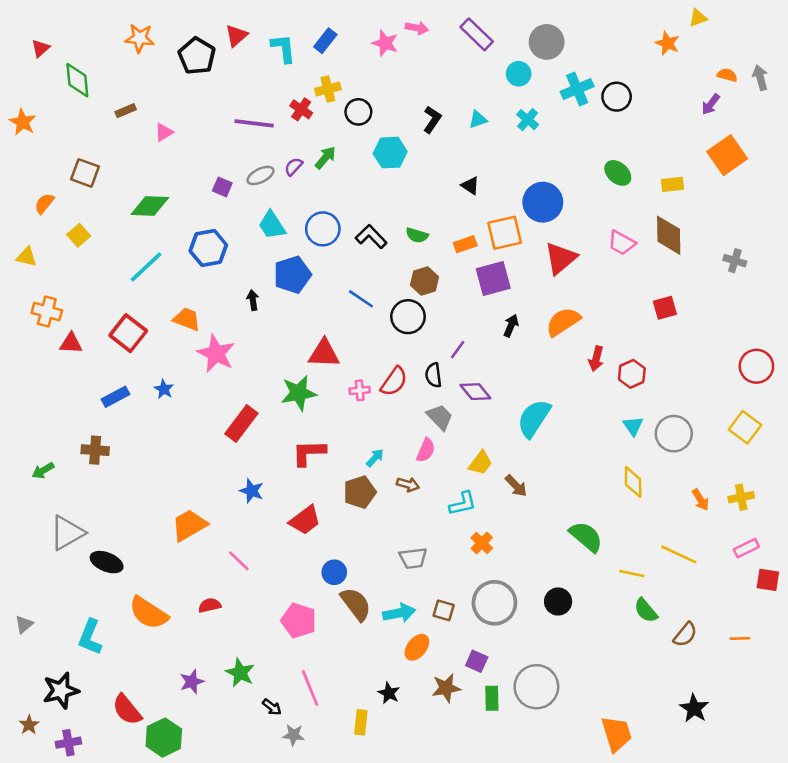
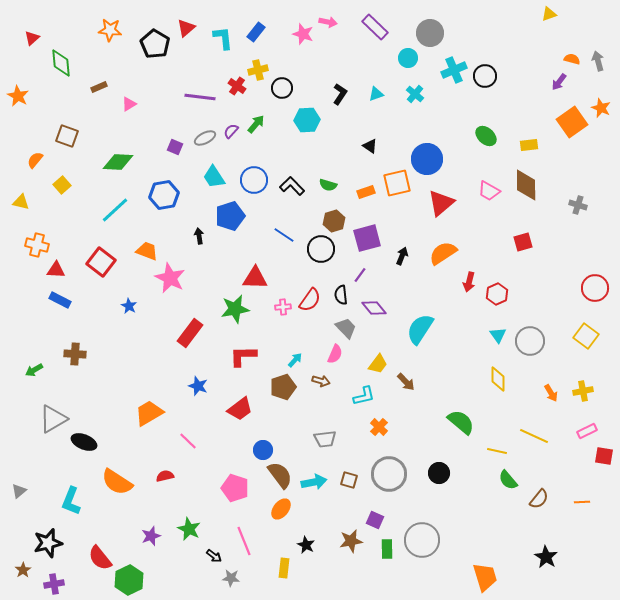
orange star: (667, 43) -> (601, 108), moved
purple square: (493, 278) -> (367, 238), moved
blue rectangle: (115, 397) -> (60, 300), moved, turned 55
orange ellipse: (417, 647) -> (281, 509), moved

